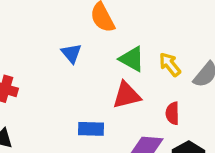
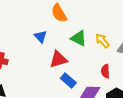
red triangle: (127, 95) -> (58, 59), moved
blue rectangle: (91, 129) -> (68, 80), moved, turned 42

